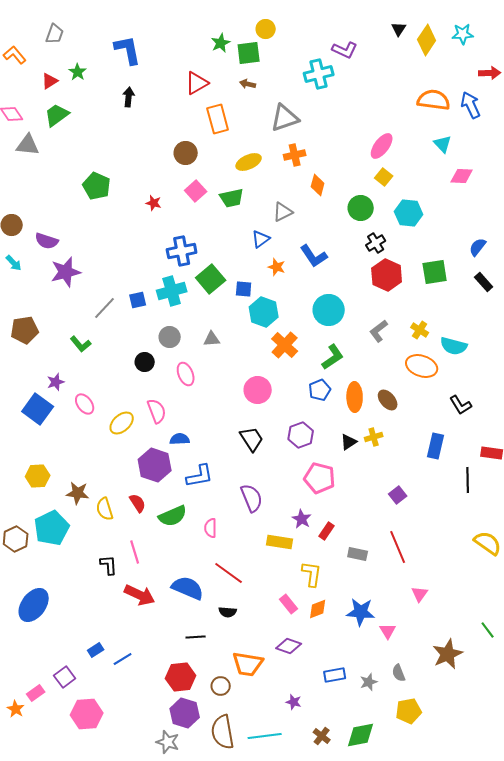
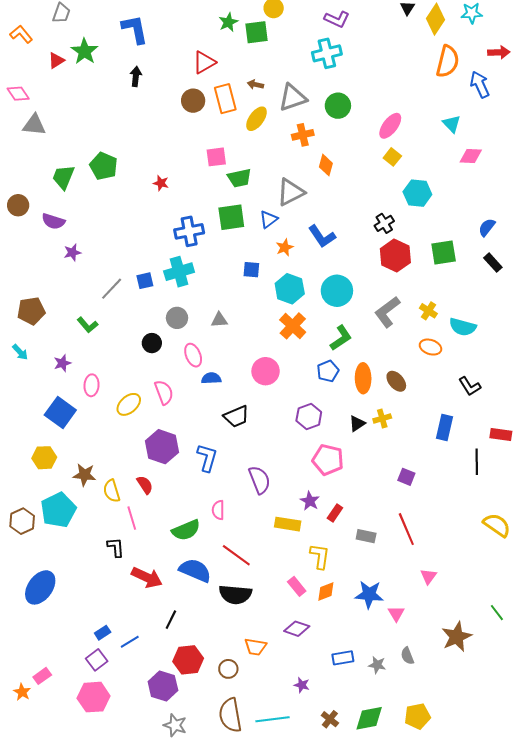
purple L-shape: (345, 50) -> (337, 19), moved
green star: (78, 72) -> (84, 51), size x1.5
brown arrow: (248, 84) -> (255, 85), moved
orange semicircle: (434, 100) -> (448, 61), moved, turned 96
green trapezoid: (57, 115) -> (63, 177), moved, turned -32
brown circle: (186, 153) -> (193, 101), moved
yellow ellipse: (249, 162) -> (256, 119), moved, turned -30
pink square: (196, 191) -> (216, 157), moved, turned 35
green circle: (361, 208) -> (338, 106), moved
gray triangle: (283, 212) -> (291, 192), size x1.4
cyan arrow: (14, 263) -> (20, 352), moved
orange star: (277, 267) -> (285, 247), turned 30
purple star: (66, 272) -> (72, 253), size x0.6
green square: (211, 279) -> (231, 217), moved, turned 32
cyan hexagon: (264, 312) -> (290, 289), moved
gray L-shape: (379, 331) -> (387, 312), size x1.4
orange ellipse: (422, 366) -> (430, 347), size x0.7
pink ellipse: (85, 404) -> (92, 385), turned 40
blue square: (38, 409) -> (60, 412), moved
blue semicircle: (180, 439) -> (211, 378), moved
black trapezoid: (252, 439) -> (236, 416), moved, turned 100
blue L-shape: (200, 476) -> (207, 458), turned -64
purple square: (398, 495) -> (406, 477), turned -30
green semicircle: (173, 516) -> (186, 530), moved
pink line: (135, 552) -> (132, 518), moved
black semicircle: (228, 612) -> (235, 594), size x1.8
black line: (196, 637) -> (171, 620), moved, turned -60
orange trapezoid: (248, 664) -> (255, 647), size x0.7
purple square: (65, 677) -> (97, 660), moved
gray star: (369, 682) -> (377, 665), turned 30
yellow pentagon: (409, 711) -> (417, 716), moved
purple hexagon: (185, 713) -> (163, 686), moved

